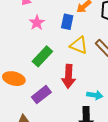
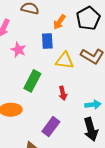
red arrow: (68, 76) -> (63, 93), size x0.6
purple rectangle: (41, 95) -> (51, 127), moved

